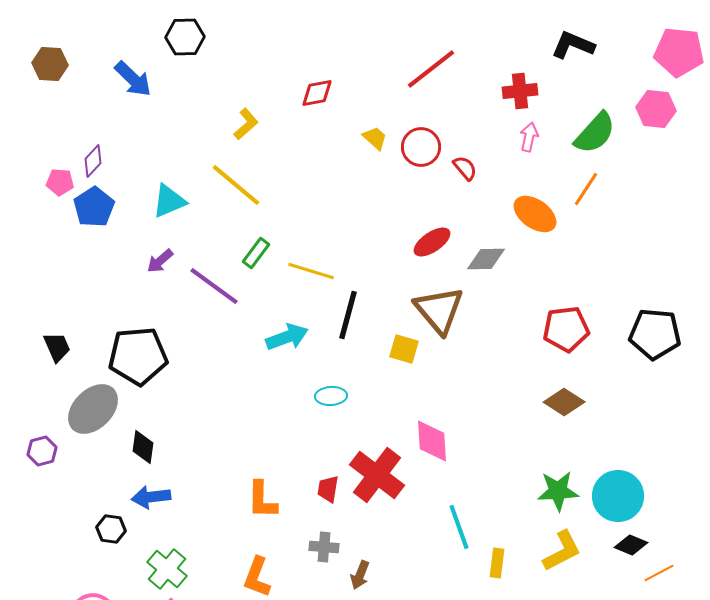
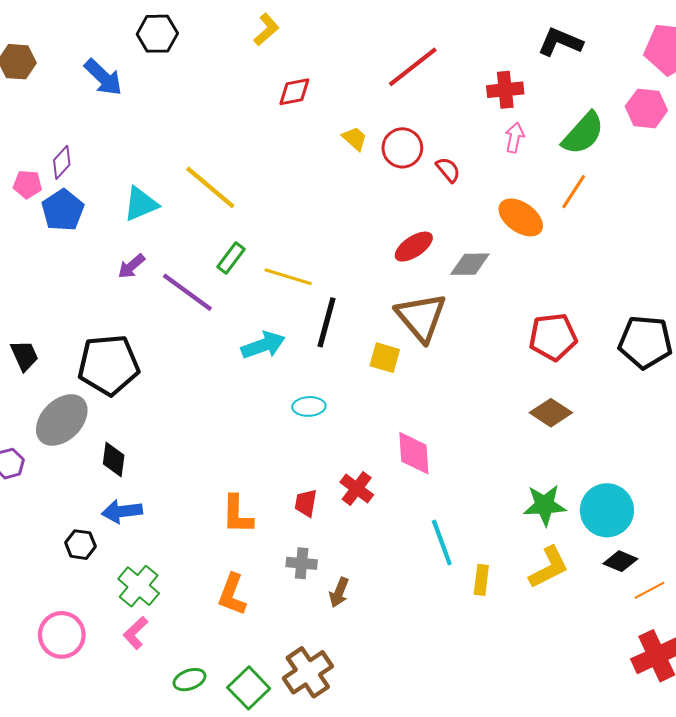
yellow L-shape: (246, 124) -> (266, 30), moved
red cross: (377, 475) -> (357, 489), size x0.6

